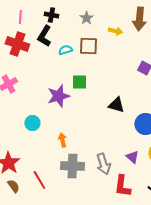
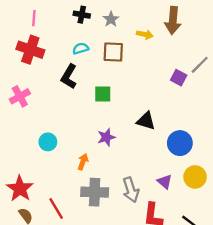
black cross: (51, 15) -> (82, 15), moved
black L-shape: (44, 36) -> (69, 77), moved
cyan semicircle: (65, 50) -> (81, 48), moved
purple star: (58, 96) -> (106, 137), moved, size x0.7
orange arrow: (62, 140) -> (83, 162), turned 32

